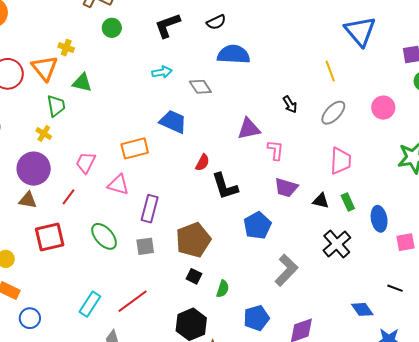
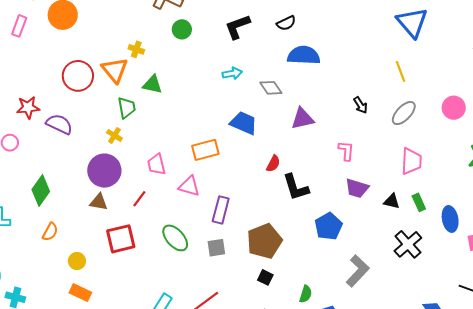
blue triangle: (360, 31) -> (412, 22), moved
purple triangle: (249, 129) -> (303, 119), moved
pink trapezoid: (86, 163) -> (156, 164), turned -40
green semicircle: (223, 289) -> (306, 294), moved

